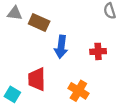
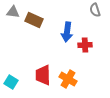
blue arrow: (61, 47) -> (67, 32), moved
red trapezoid: (37, 79) -> (43, 75), moved

